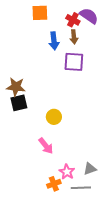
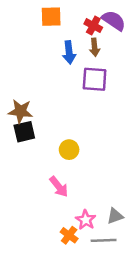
orange cross: (54, 184) -> (69, 235), turned -32

